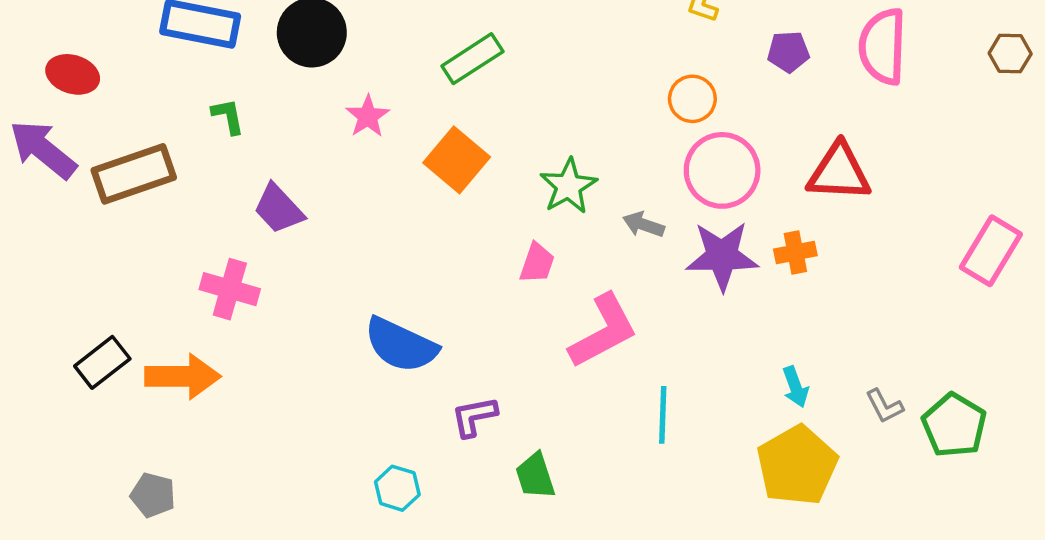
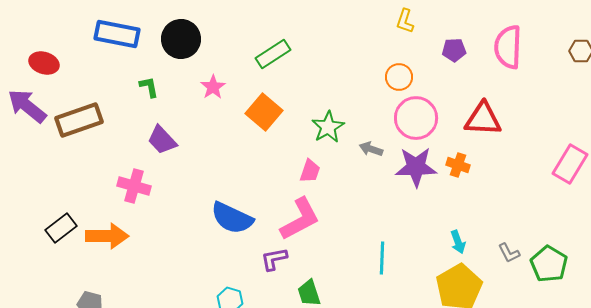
green L-shape: (228, 116) -> (149, 87), moved
orange cross: (795, 252) -> (458, 165), turned 30
pink L-shape: (603, 331) -> (300, 219), moved

